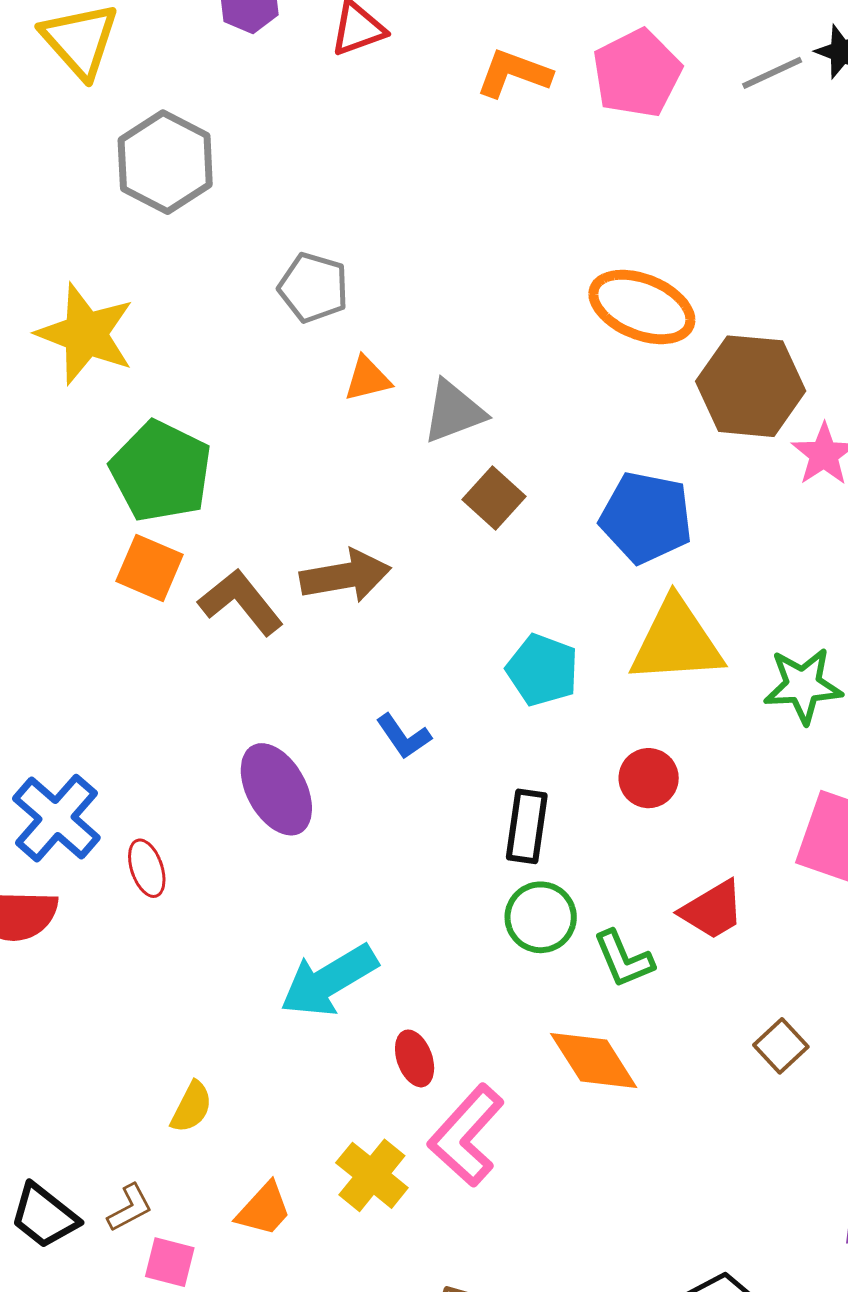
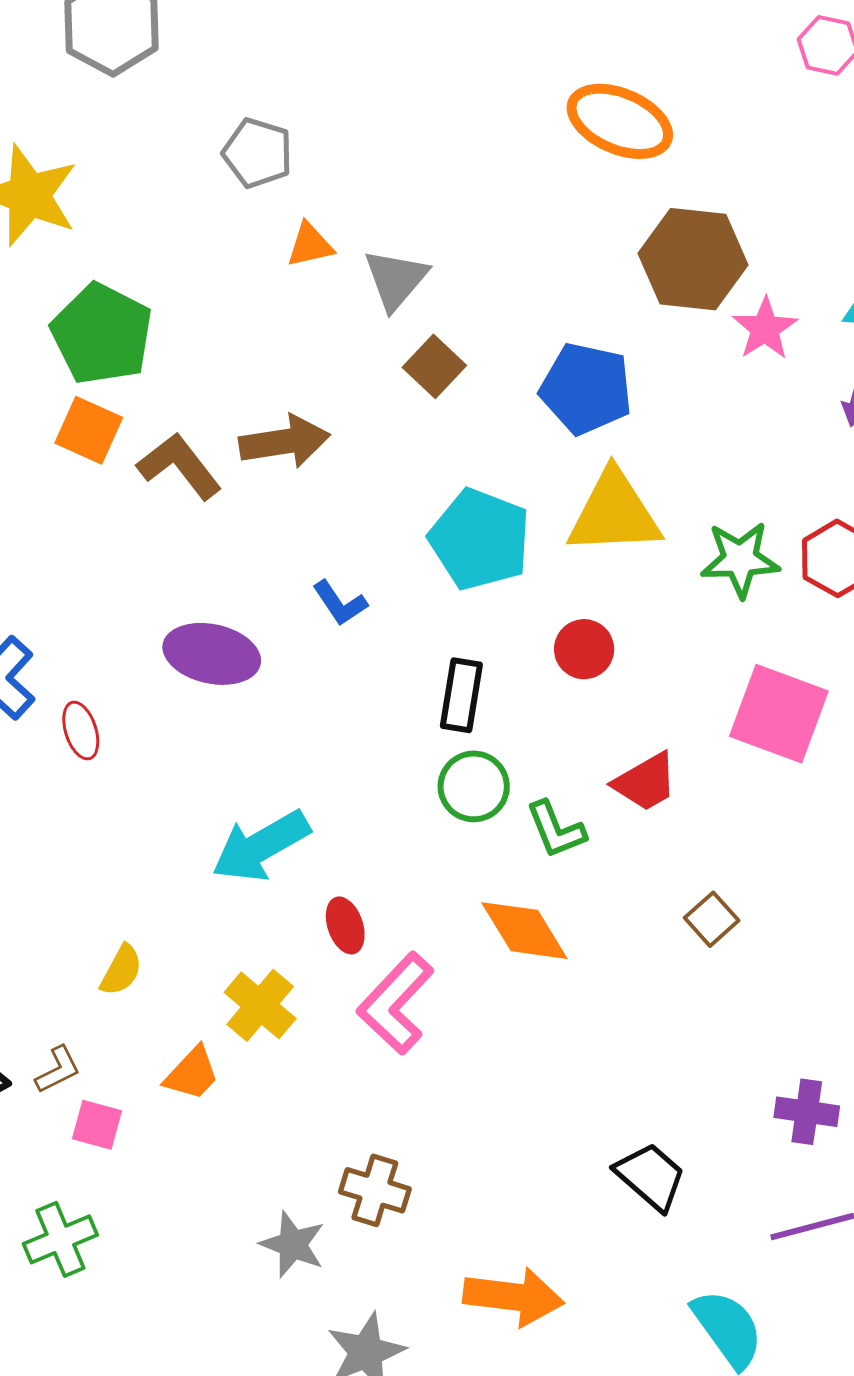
orange ellipse: (642, 307) -> (620, 121), moved
gray triangle: (454, 412) -> (396, 279), turned -30
cyan pentagon: (542, 670) -> (480, 539), size x1.4
purple ellipse: (276, 789) -> (212, 654), turned -50
yellow cross: (372, 1175) -> (260, 1005), moved

